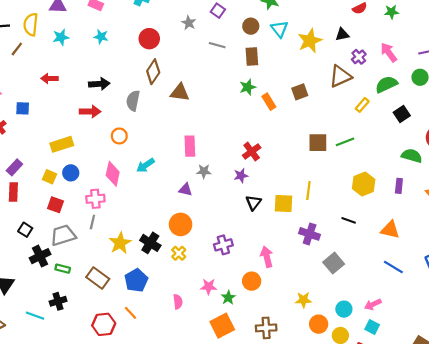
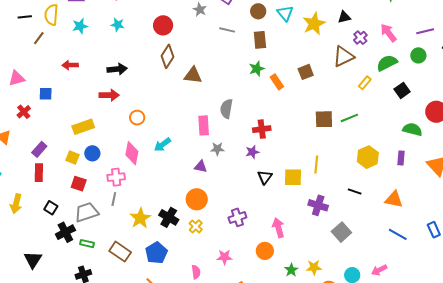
gray semicircle: (133, 101) -> (226, 109), moved
red cross: (252, 152) -> (262, 129), turned 30
green star: (228, 298) -> (291, 270), moved

